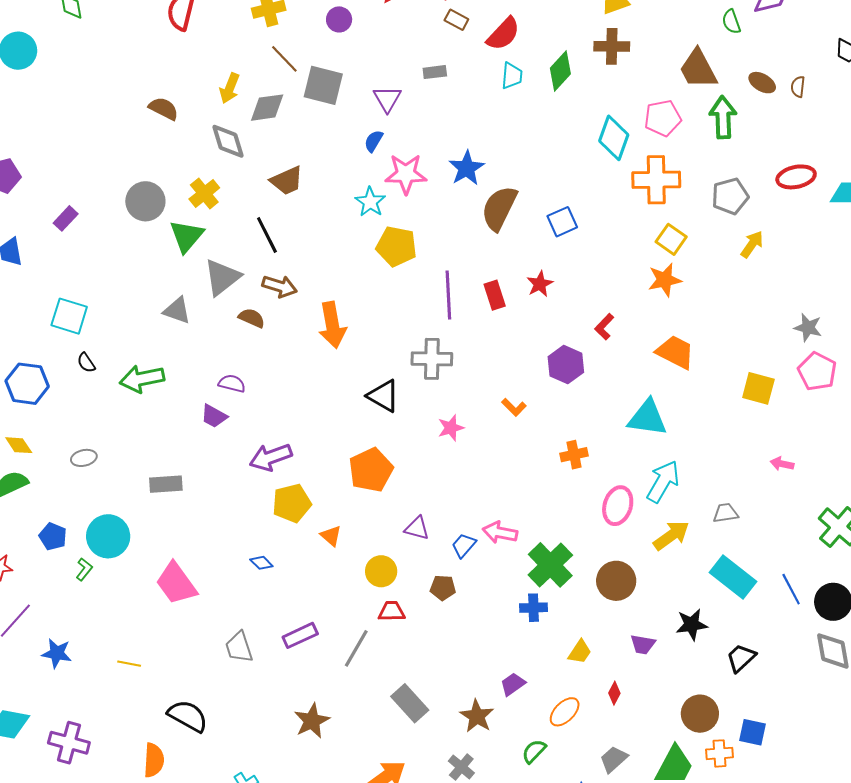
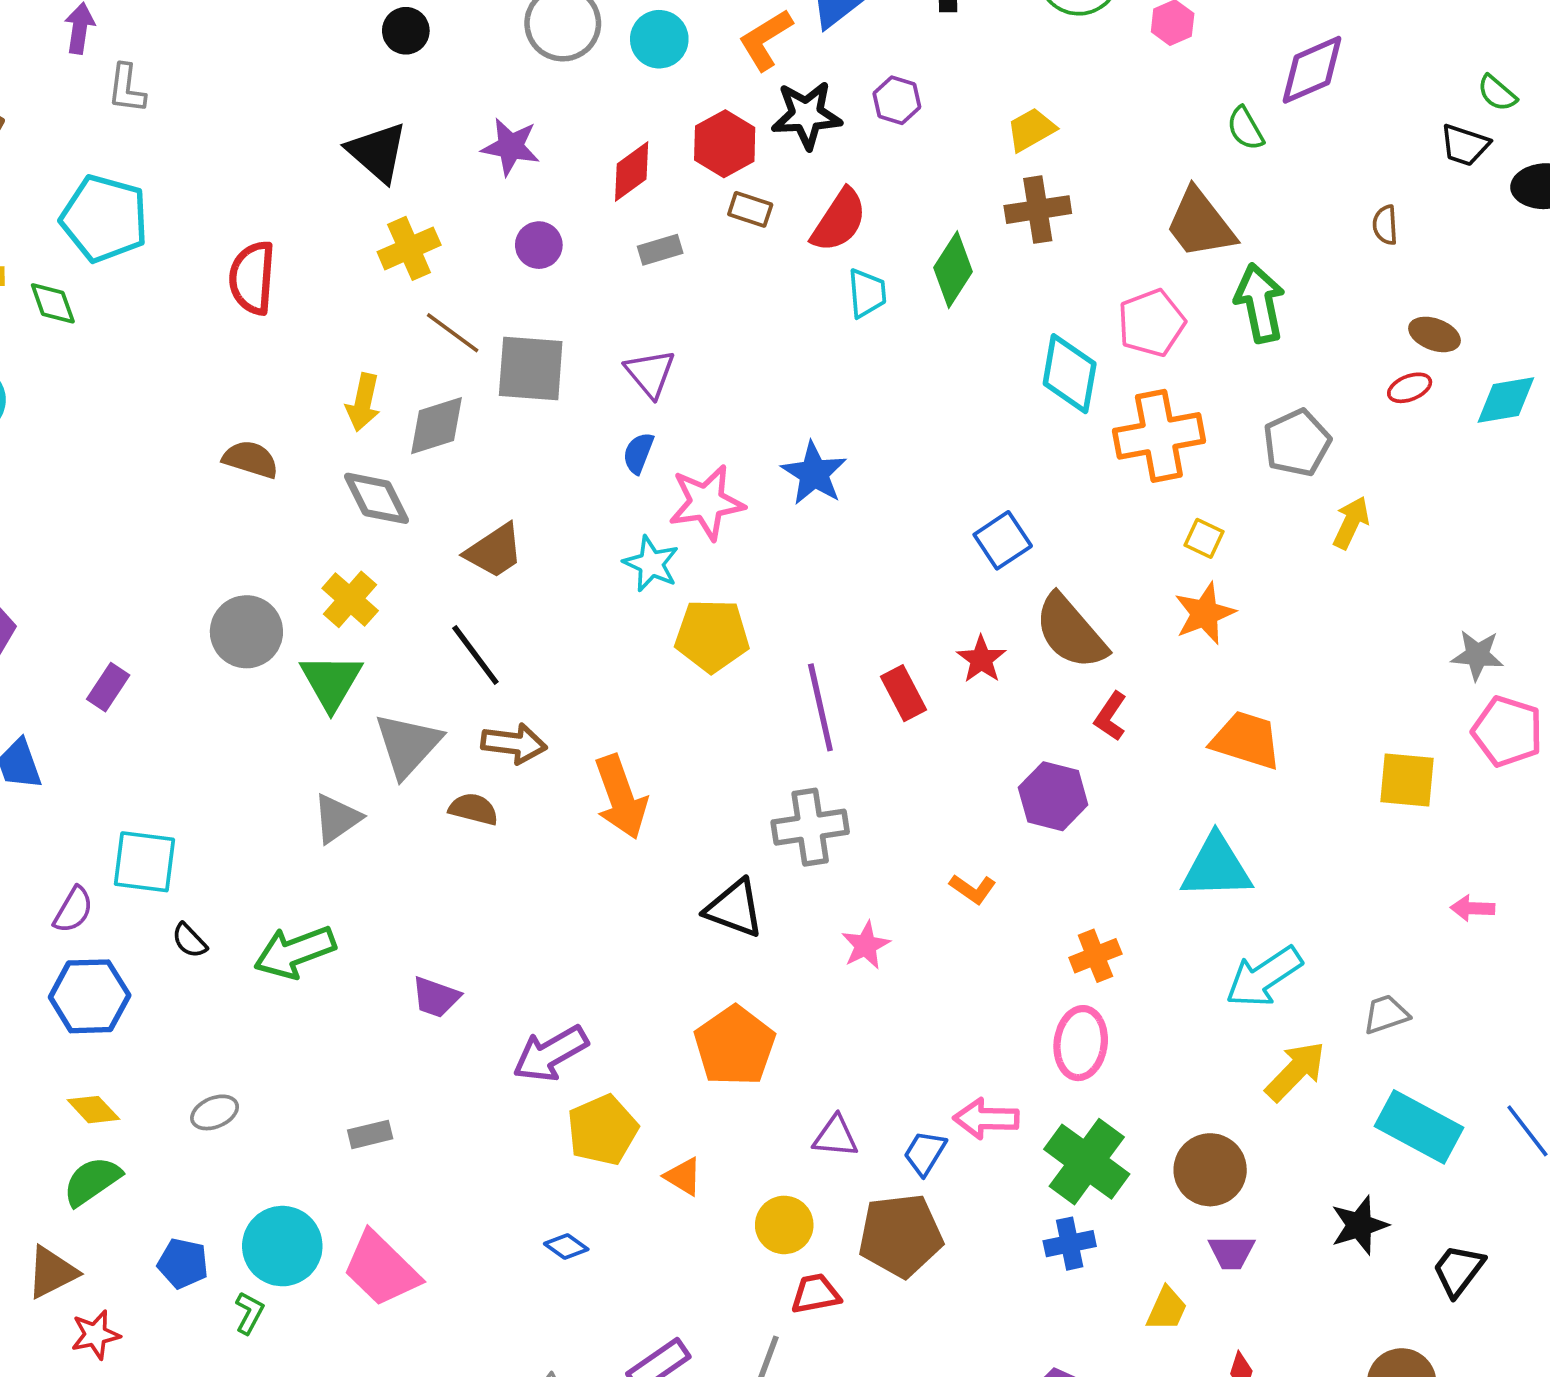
gray rectangle: (435, 72) -> (660, 250), moved
brown ellipse: (762, 83) -> (1434, 334), moved
red ellipse: (796, 177) -> (1410, 388), size x0.6
brown semicircle: (499, 208) -> (1071, 632), moved, turned -57
yellow square: (671, 239) -> (1204, 538), size x0.7
gray triangle: (177, 310) -> (337, 818), turned -44
purple semicircle: (232, 384) -> (73, 910), moved, turned 116
cyan arrow: (663, 481) -> (1264, 977), turned -144
gray rectangle: (166, 484) -> (370, 1134), size x0.7
pink ellipse: (618, 506) -> (1081, 1043), moved
pink trapezoid: (176, 583) -> (381, 1269), moved
brown pentagon: (443, 588) -> (900, 1236), size x1.8
purple trapezoid: (643, 644) -> (1232, 1252), moved

